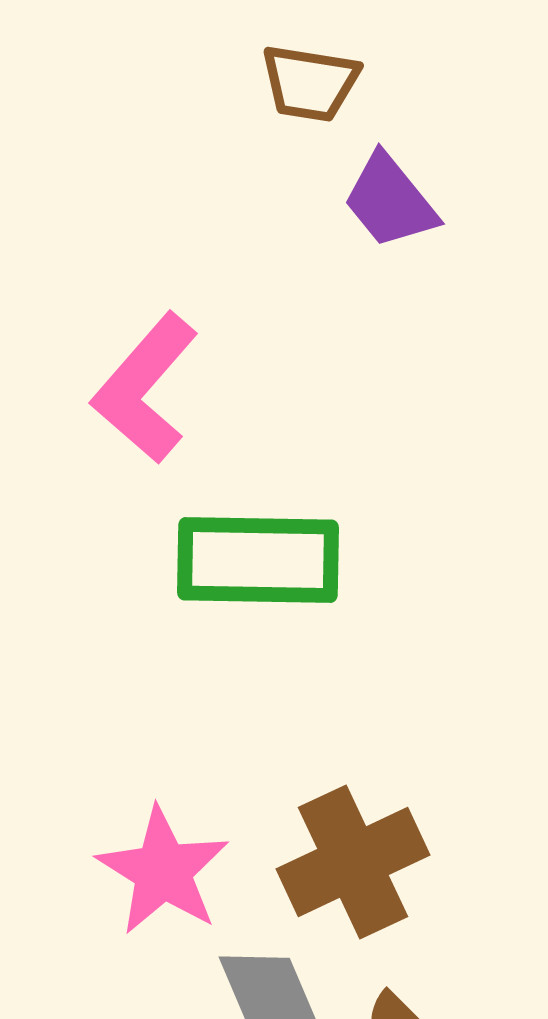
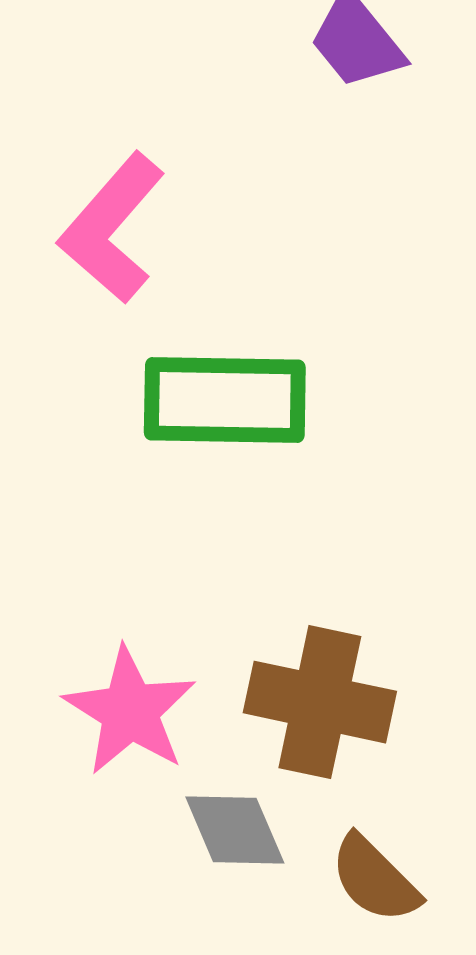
brown cross: (353, 862) -> (320, 702), turned 37

